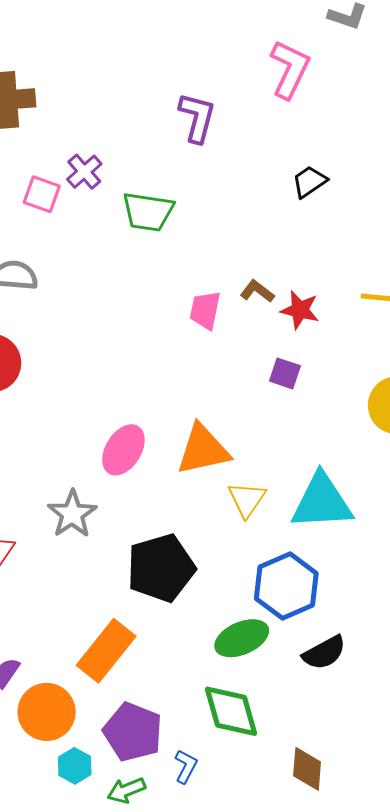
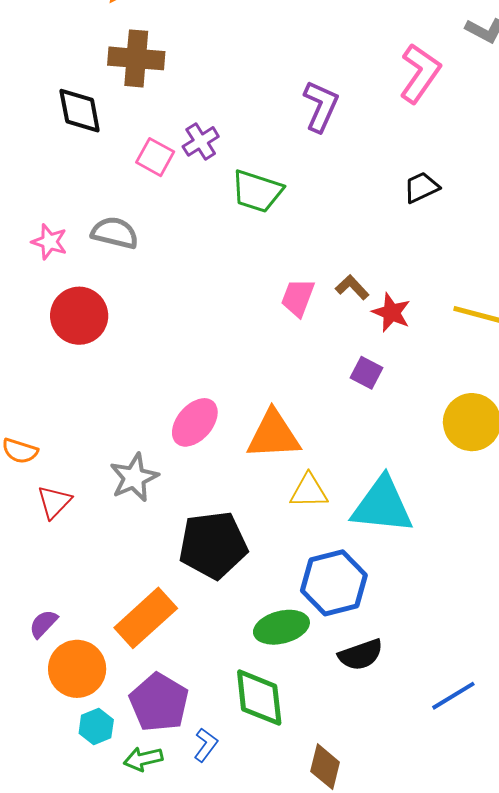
yellow triangle: (247, 499) -> (309, 491), turned 45

